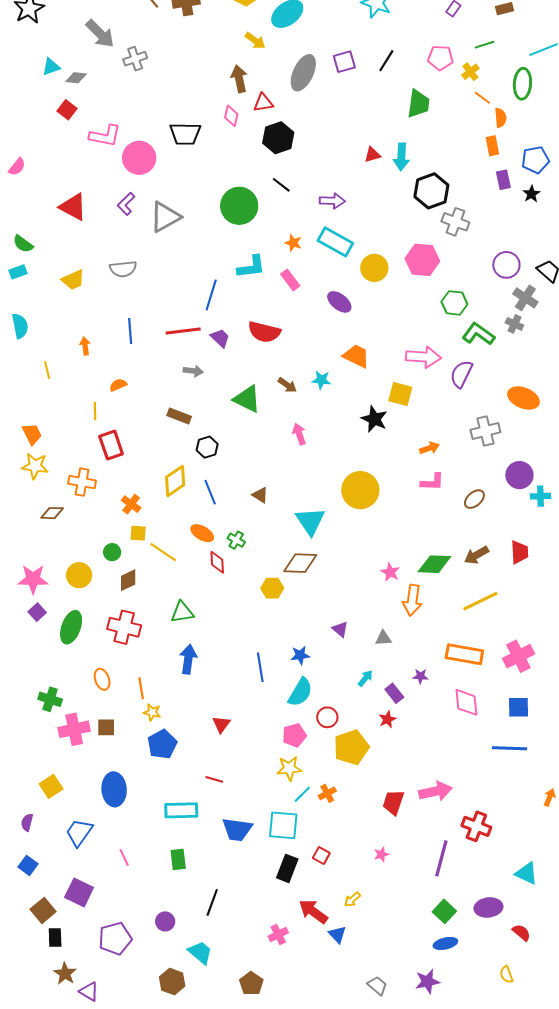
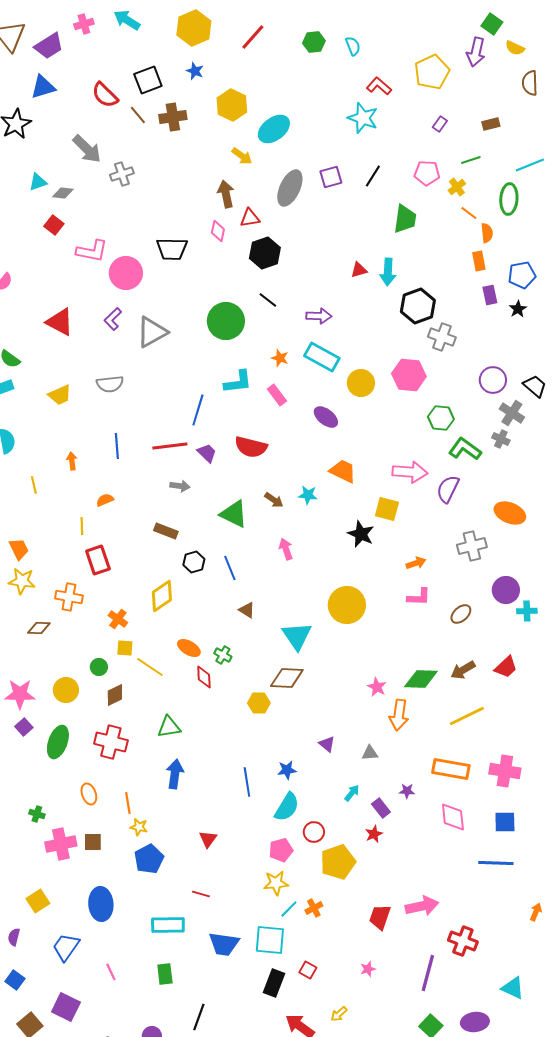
blue line: (210, 492) -> (230, 568), moved
red trapezoid: (519, 552) -> (506, 667), turned 50
pink cross: (518, 656) -> (505, 771), turned 36
green cross: (50, 699) -> (37, 814), size x0.7

